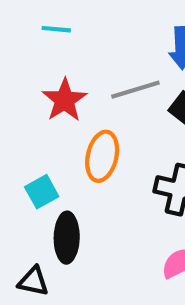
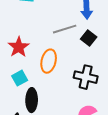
red star: (65, 100) -> (19, 47), moved

